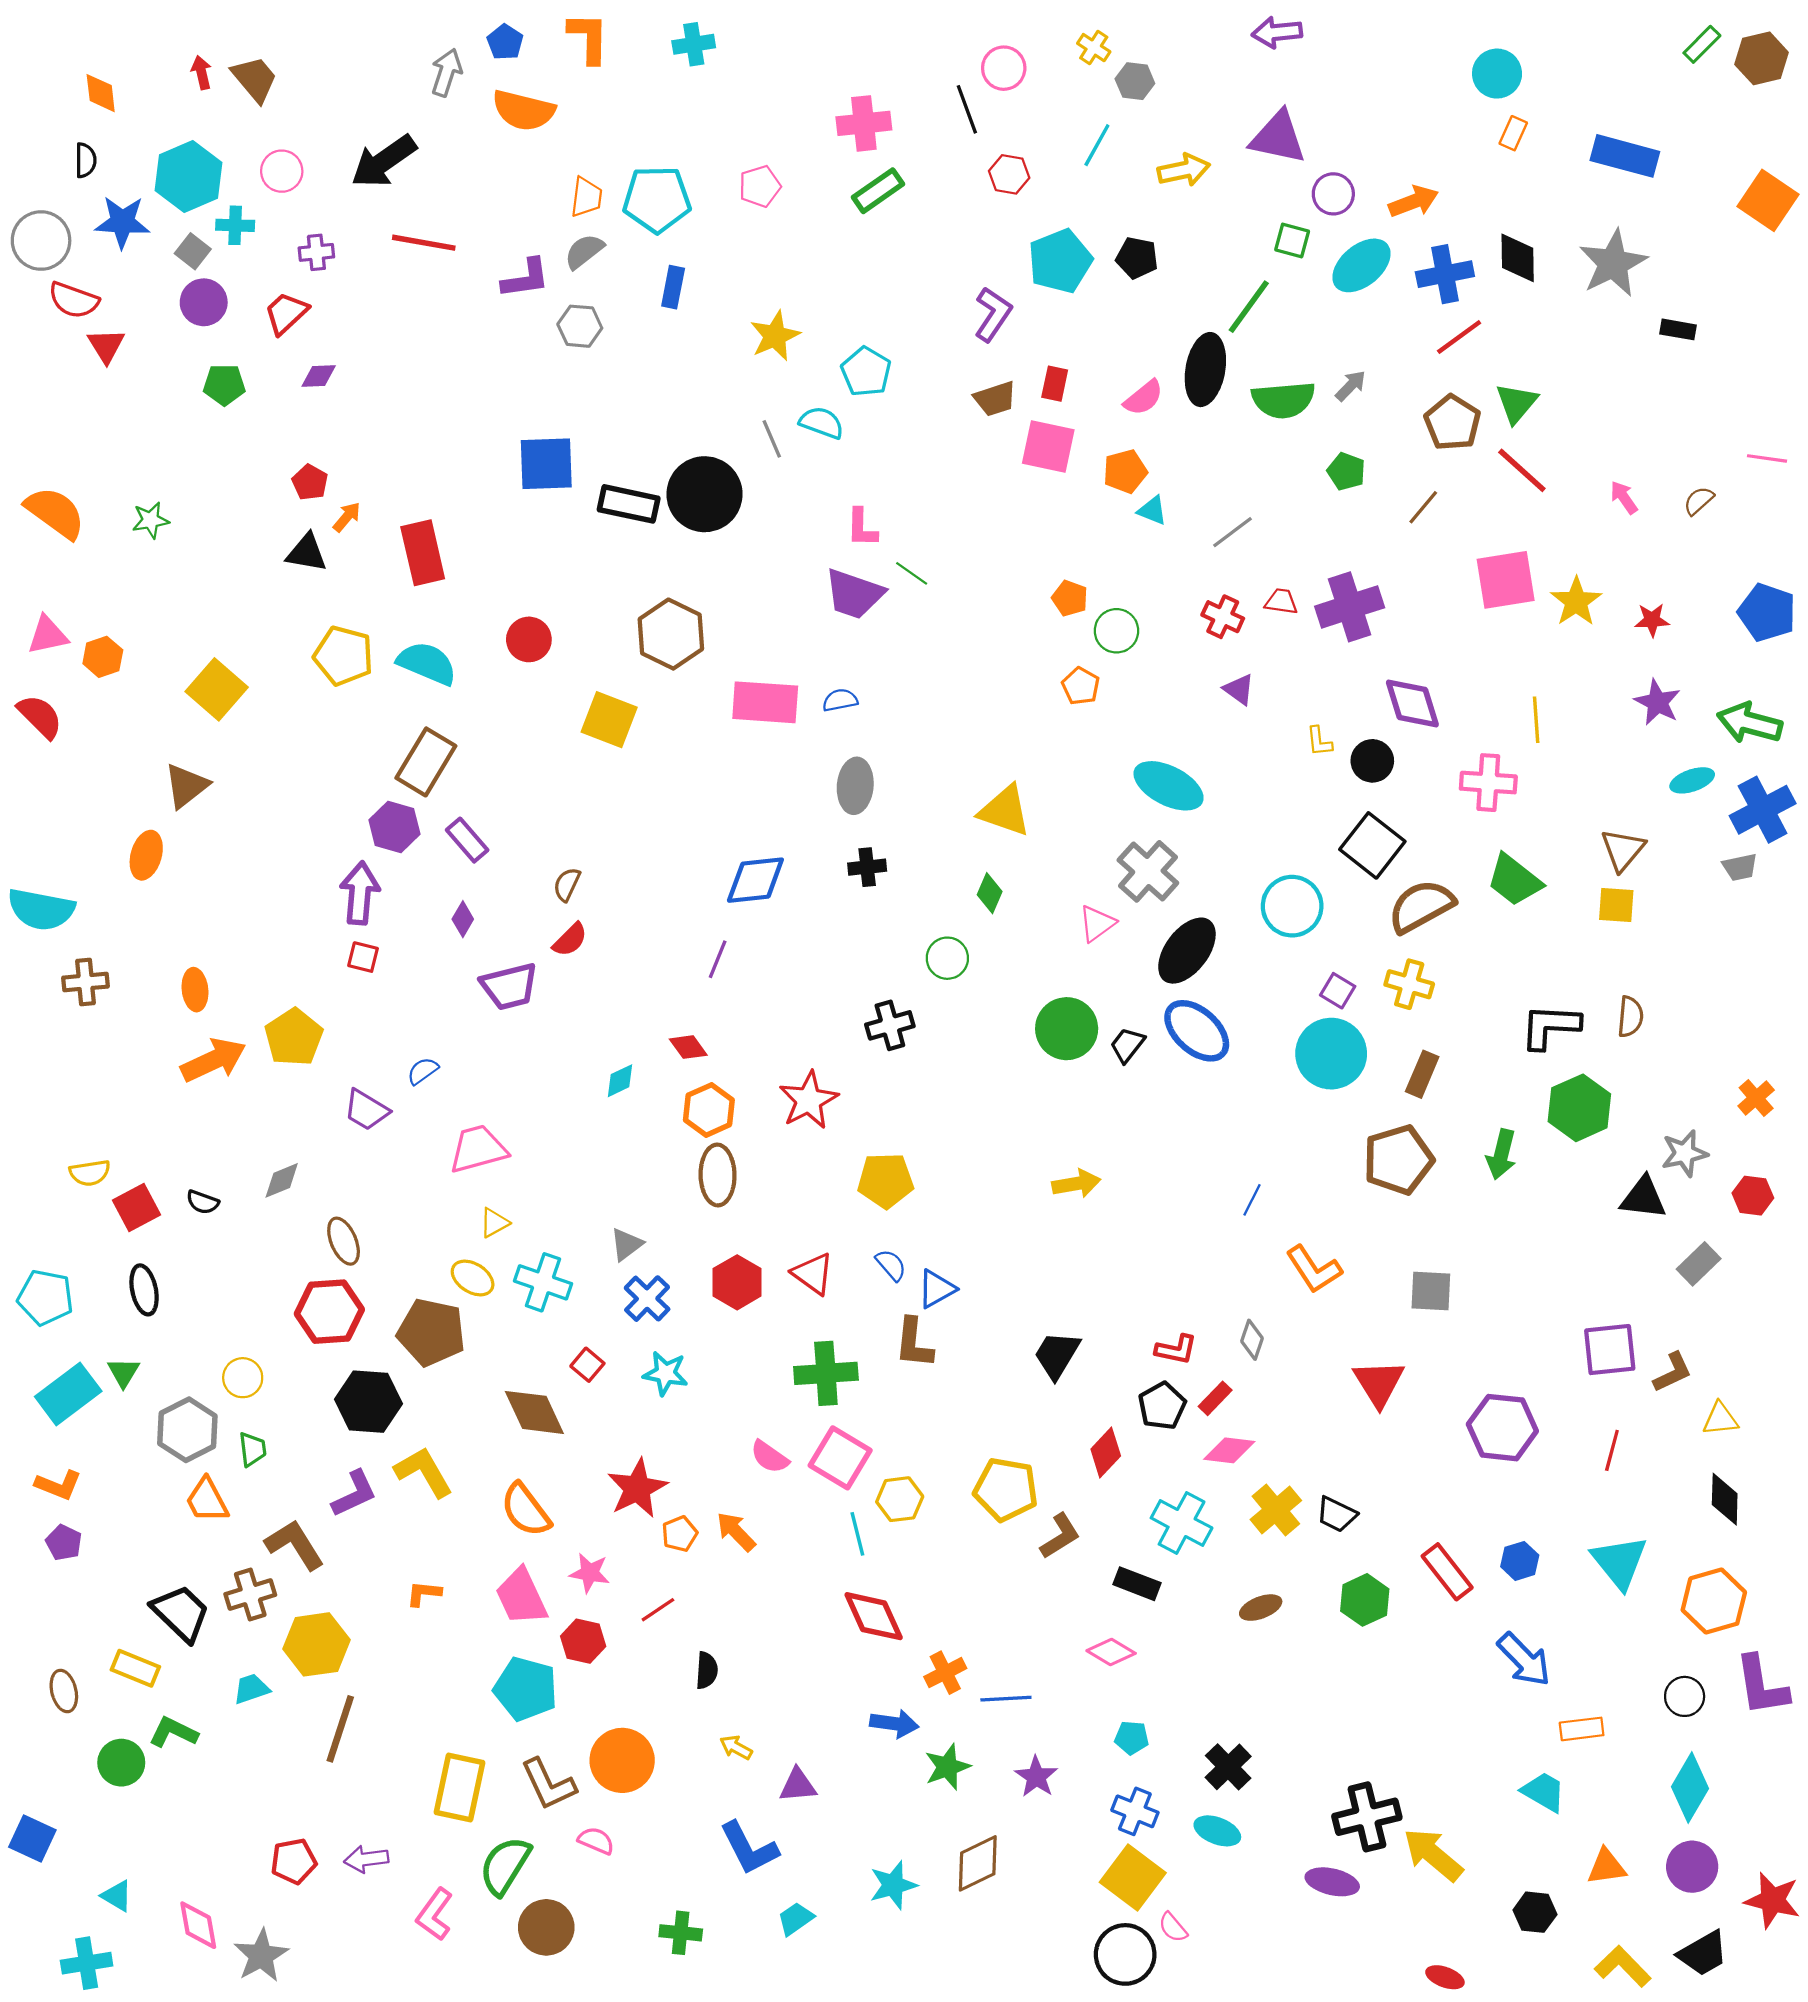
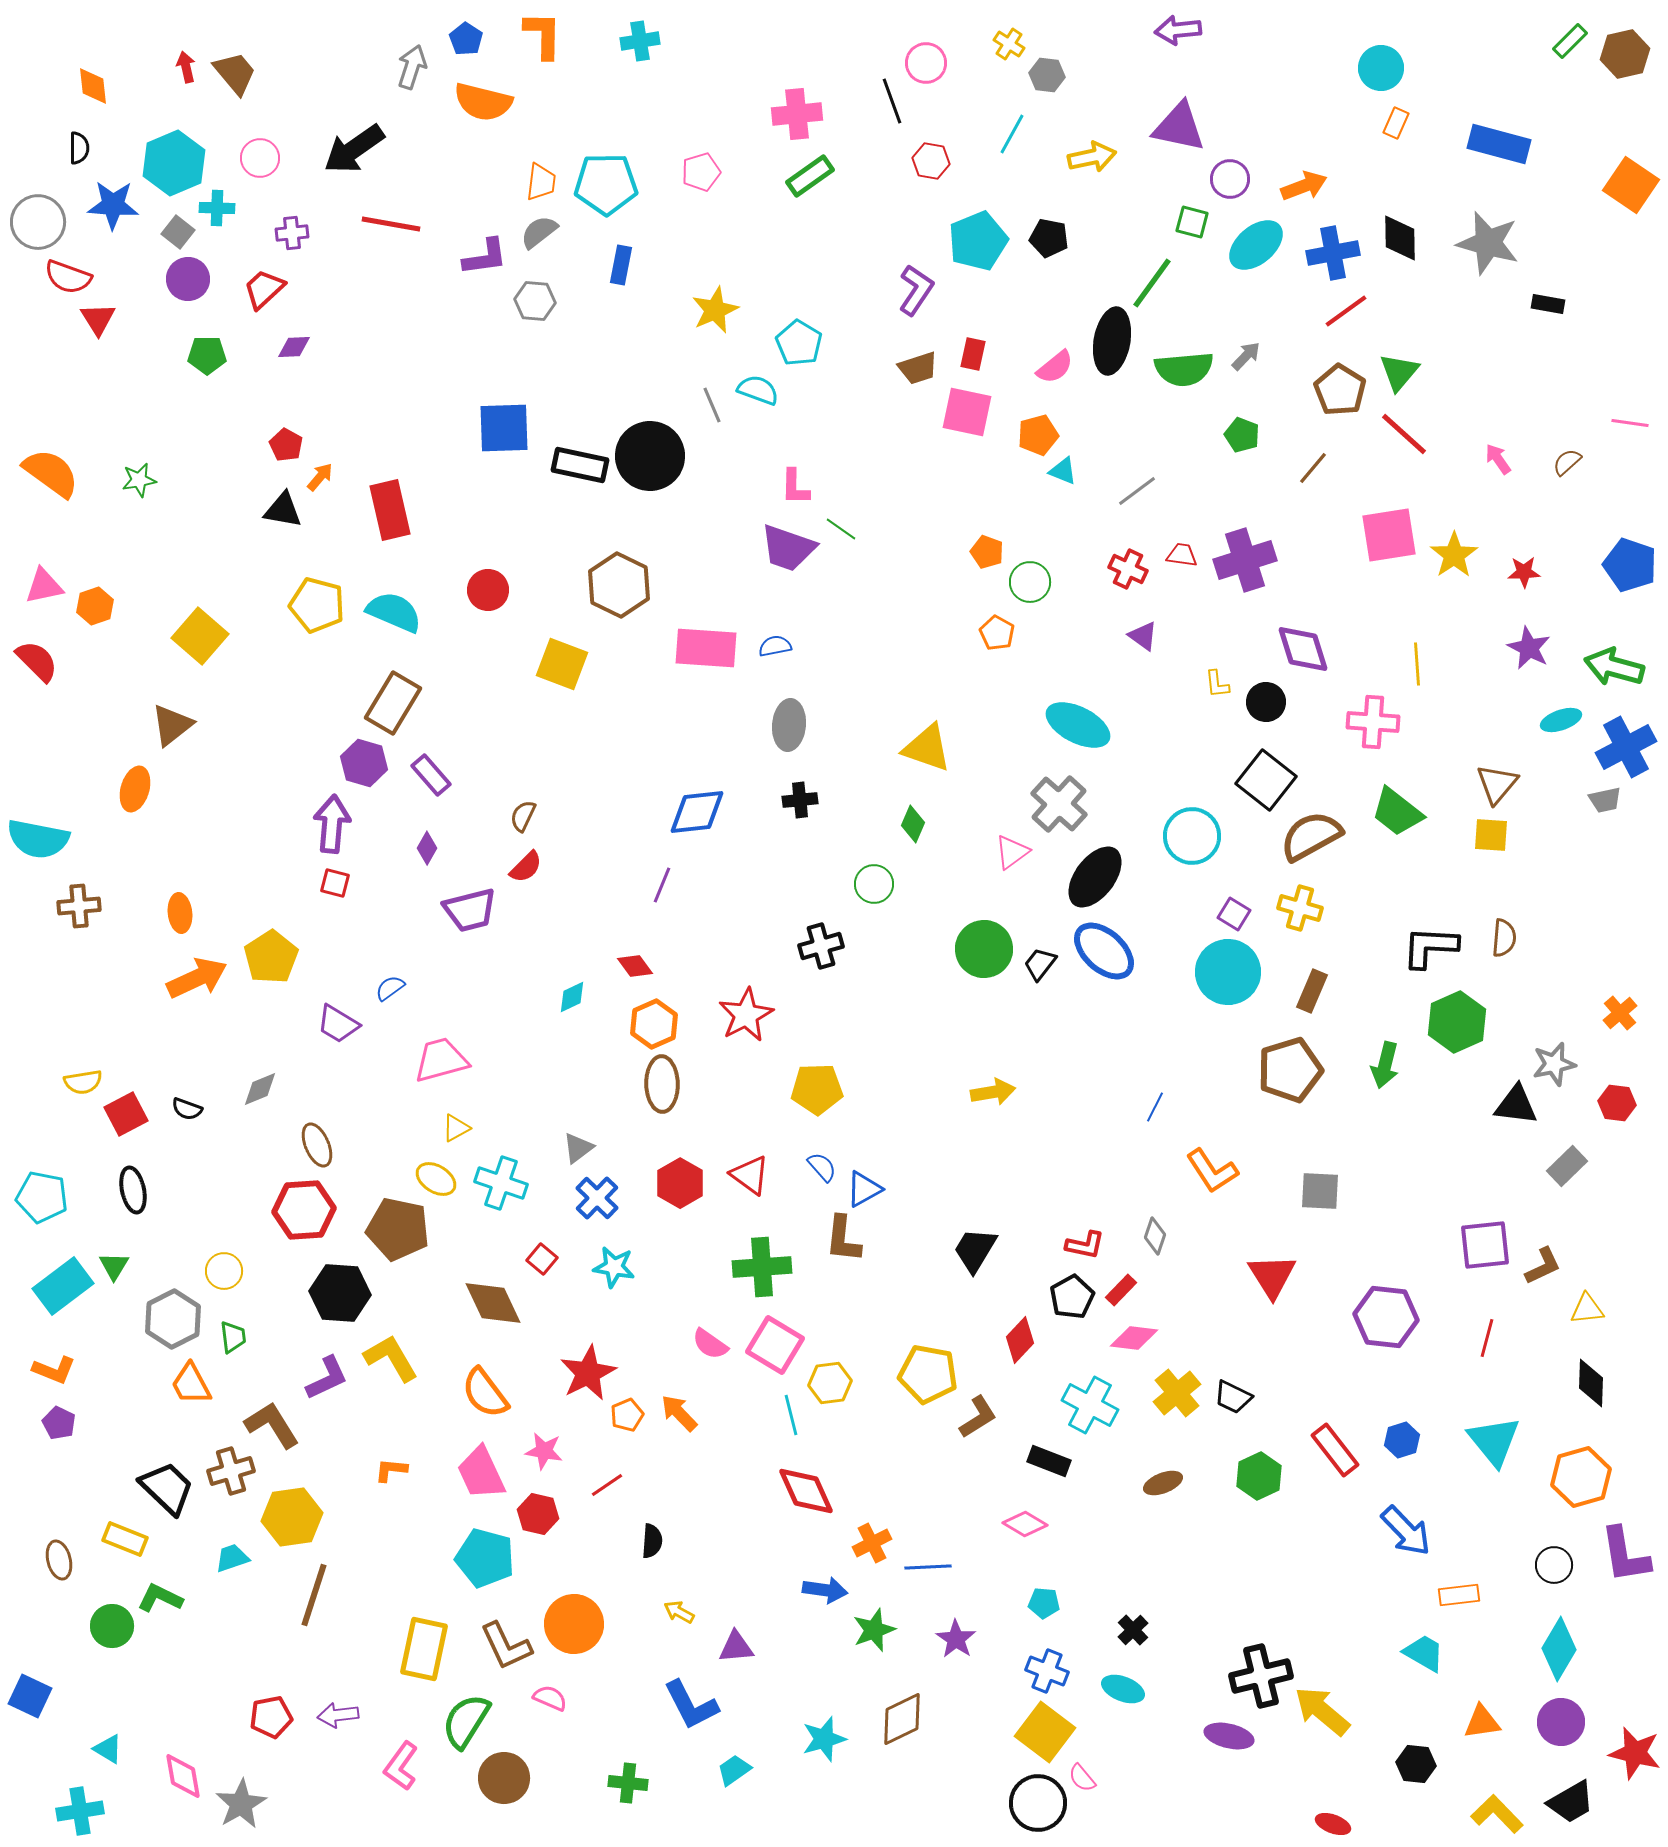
gray star: (1613, 263) -> (1488, 243), turned -30
black cross: (1228, 1767) -> (1133, 1630), size x0.7

